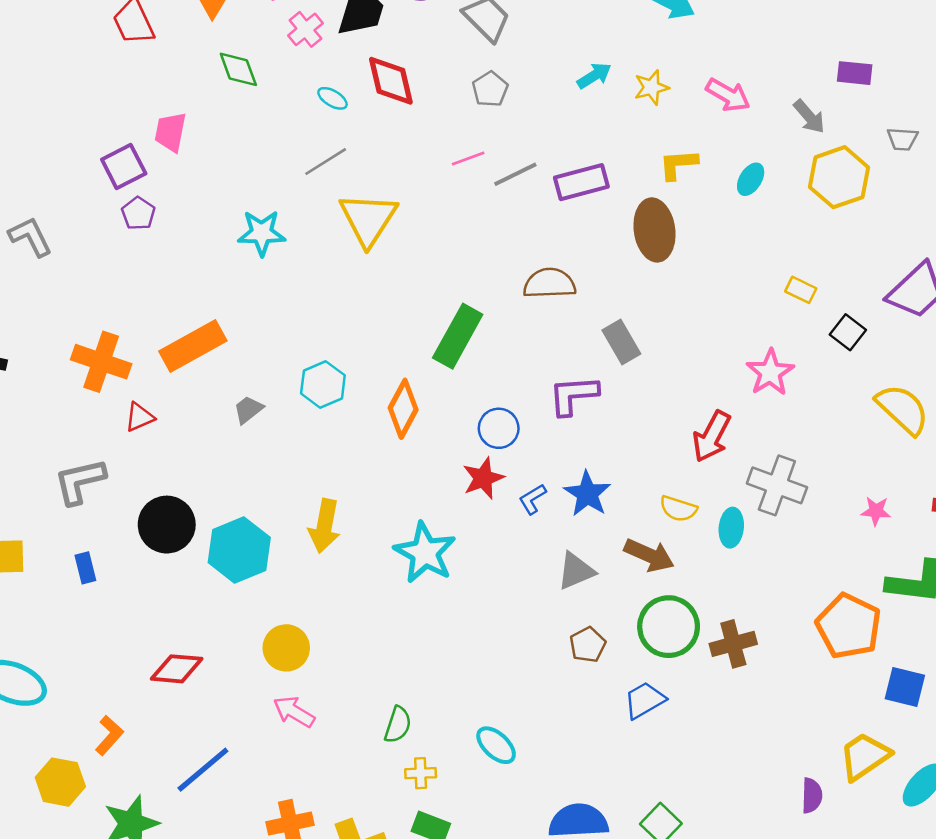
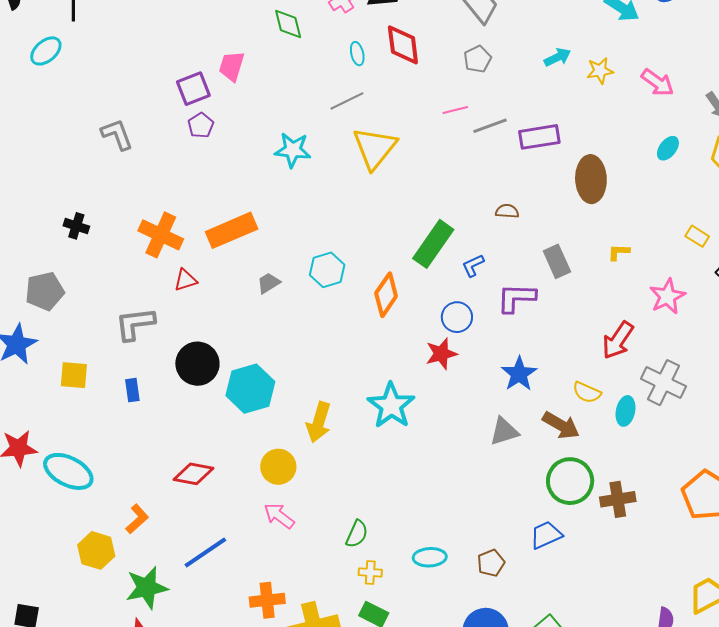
cyan ellipse: (332, 98) -> (357, 54), turned 40
yellow L-shape: (678, 164) -> (619, 252), moved, size x0.7
brown semicircle: (550, 283) -> (507, 211), size x0.6
blue L-shape: (533, 499) -> (473, 265), moved
yellow arrow: (324, 526) -> (319, 422), moved
brown pentagon: (588, 645) -> (491, 563), moved
cyan ellipse: (496, 745) -> (430, 557), turned -52

